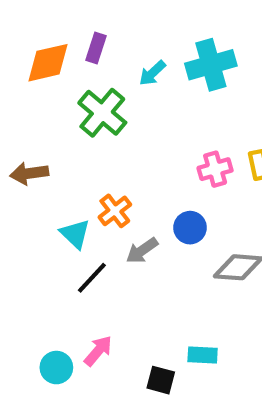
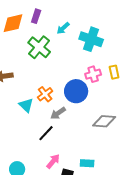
cyan cross: (211, 65) -> (91, 39), moved, turned 35
blue circle: (190, 228) -> (76, 91), moved, size x1.5
black line: (92, 278) -> (46, 133), moved
pink arrow: (98, 351) -> (53, 161), moved

